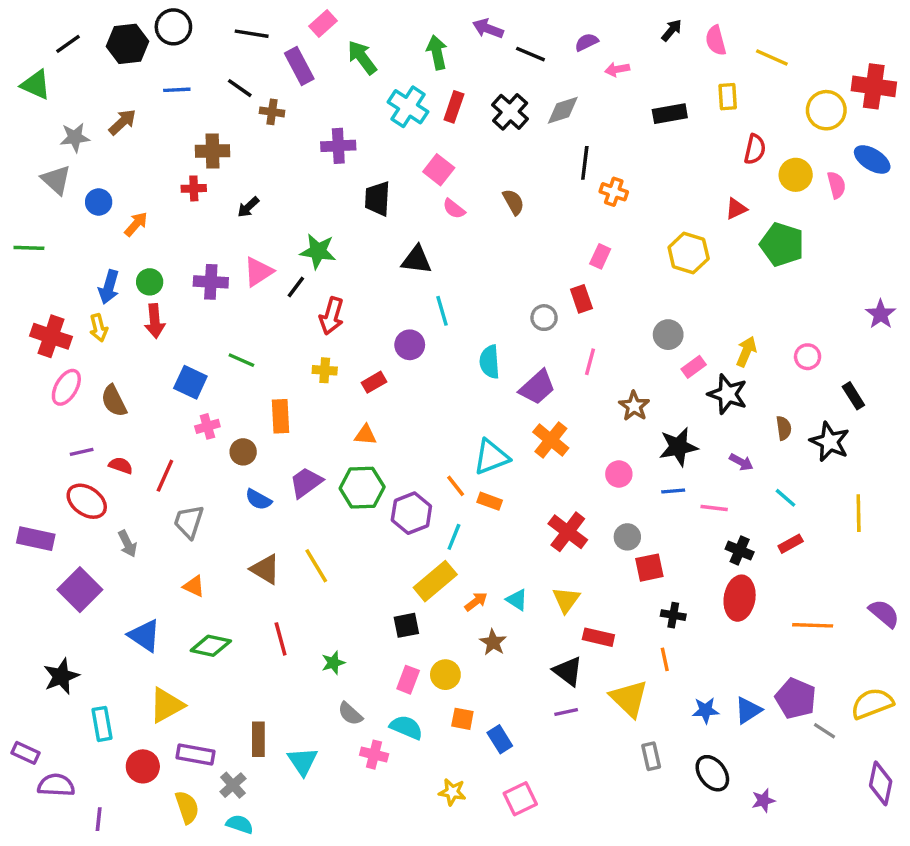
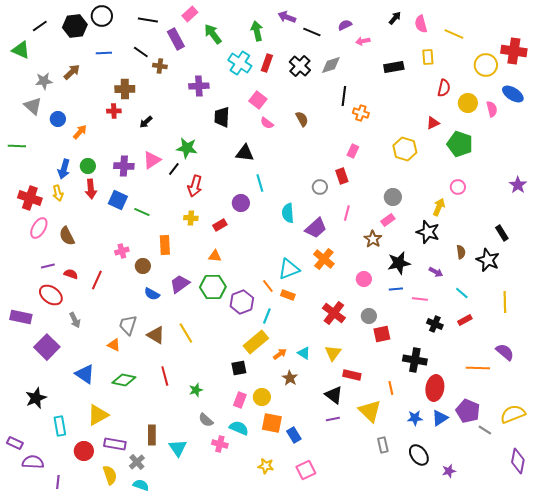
pink circle: (808, 357) -> (458, 187), moved
pink rectangle: (694, 367) -> (388, 220), moved
blue square: (190, 382) -> (118, 200), moved
gray trapezoid: (189, 522) -> (128, 325), moved
red ellipse: (740, 598) -> (435, 388), moved
purple semicircle: (884, 613) -> (505, 352), moved
black cross: (673, 615) -> (415, 360), moved, size x1.6
orange square: (462, 719) -> (272, 423), size x1.5

